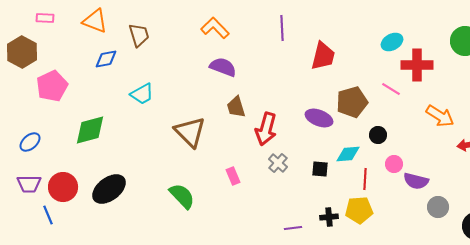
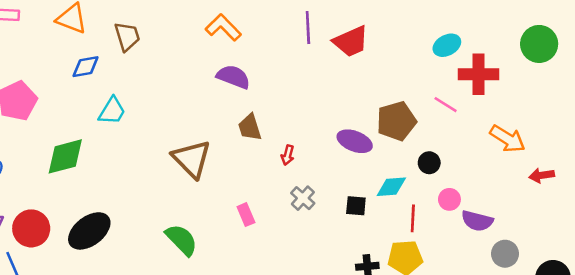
red trapezoid: (323, 56) -> (351, 41), moved, turned 52
cyan trapezoid: (142, 94) -> (112, 111), moved, turned -30
red arrow: (266, 129) -> (288, 155), size x0.5

